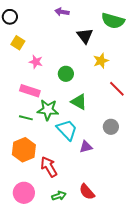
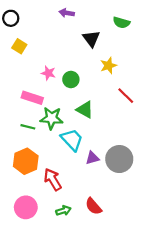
green semicircle: (113, 21) -> (121, 23), size x0.7
pink star: (36, 62) -> (48, 73), moved
gray circle: (111, 127) -> (119, 159), moved, size x1.6

